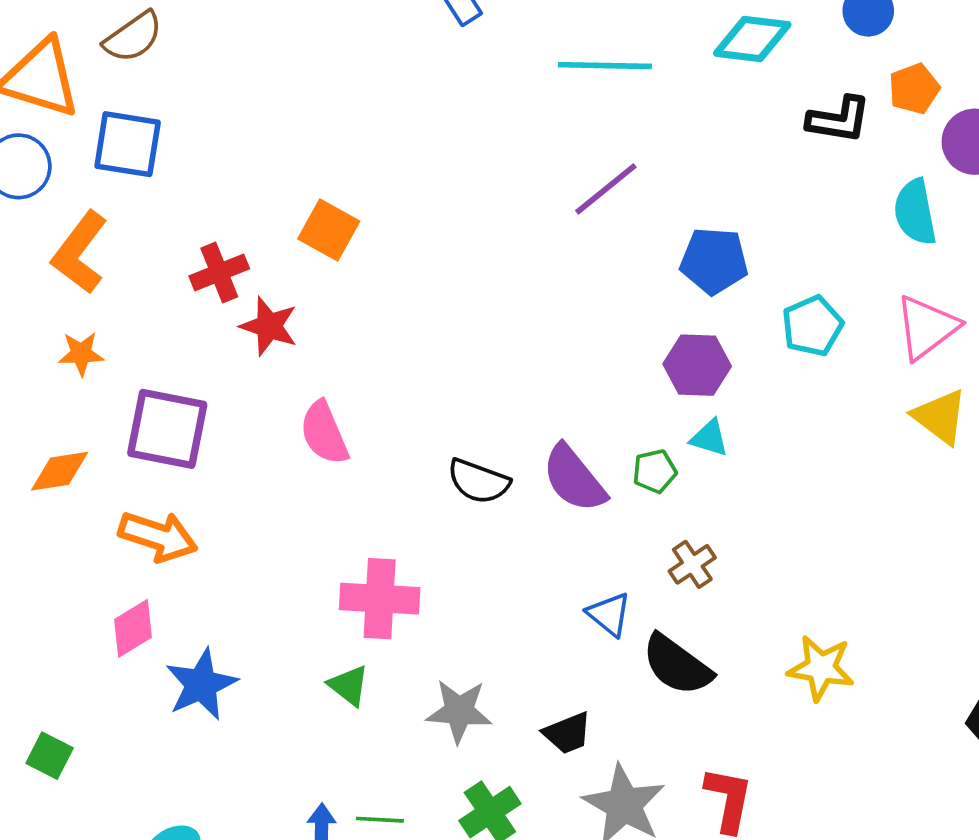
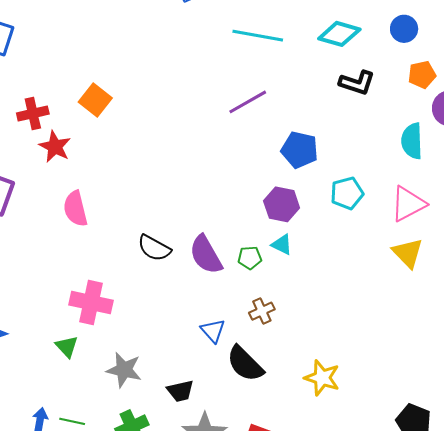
black L-shape: (839, 120) -> (357, 83), moved

